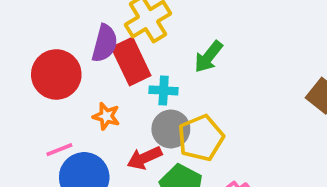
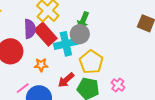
cyan cross: (164, 90) -> (66, 44), size x1.6
gray circle: (171, 129) -> (80, 34), moved

